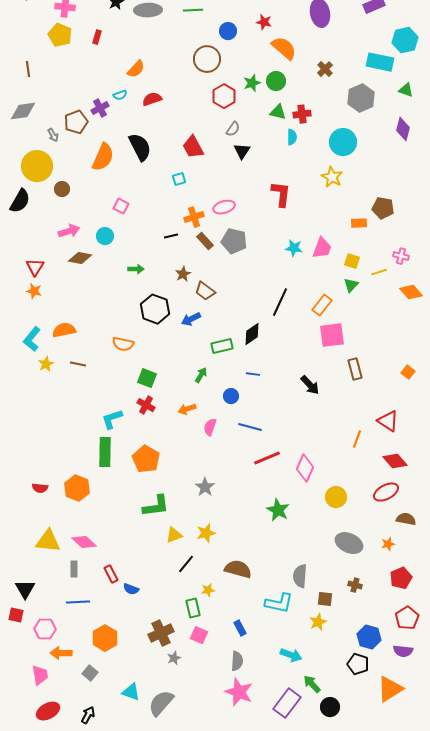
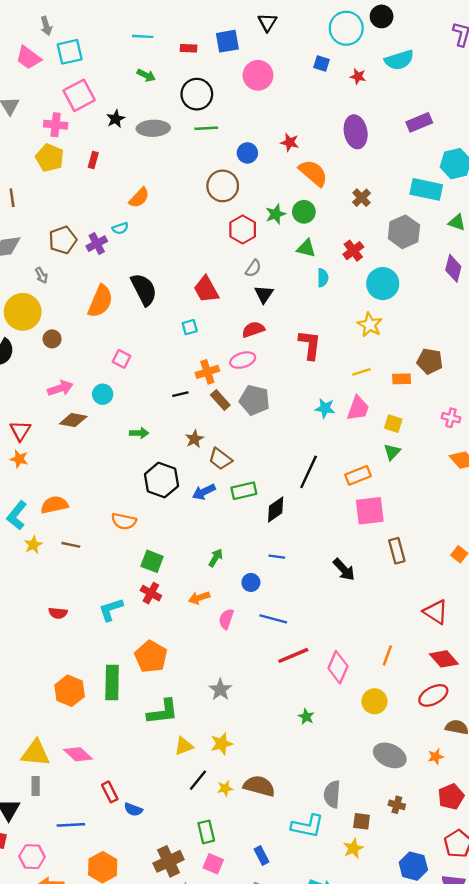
red semicircle: (152, 99) -> (253, 329), moved
red cross: (302, 114) -> (353, 251), moved, turned -30
brown pentagon: (76, 122) -> (63, 240), moved
yellow line: (379, 272) -> (362, 372), moved
orange rectangle: (322, 305) -> (358, 475), turned 30
green rectangle: (222, 346) -> (244, 491), moved
orange line: (357, 439) -> (387, 655), moved
green rectangle: (105, 452) -> (112, 682), moved
red semicircle: (40, 488) -> (58, 613), moved
green star: (278, 510) -> (306, 717), size x0.6
gray rectangle: (74, 569) -> (36, 786), moved
yellow star: (208, 590) -> (225, 788), moved

